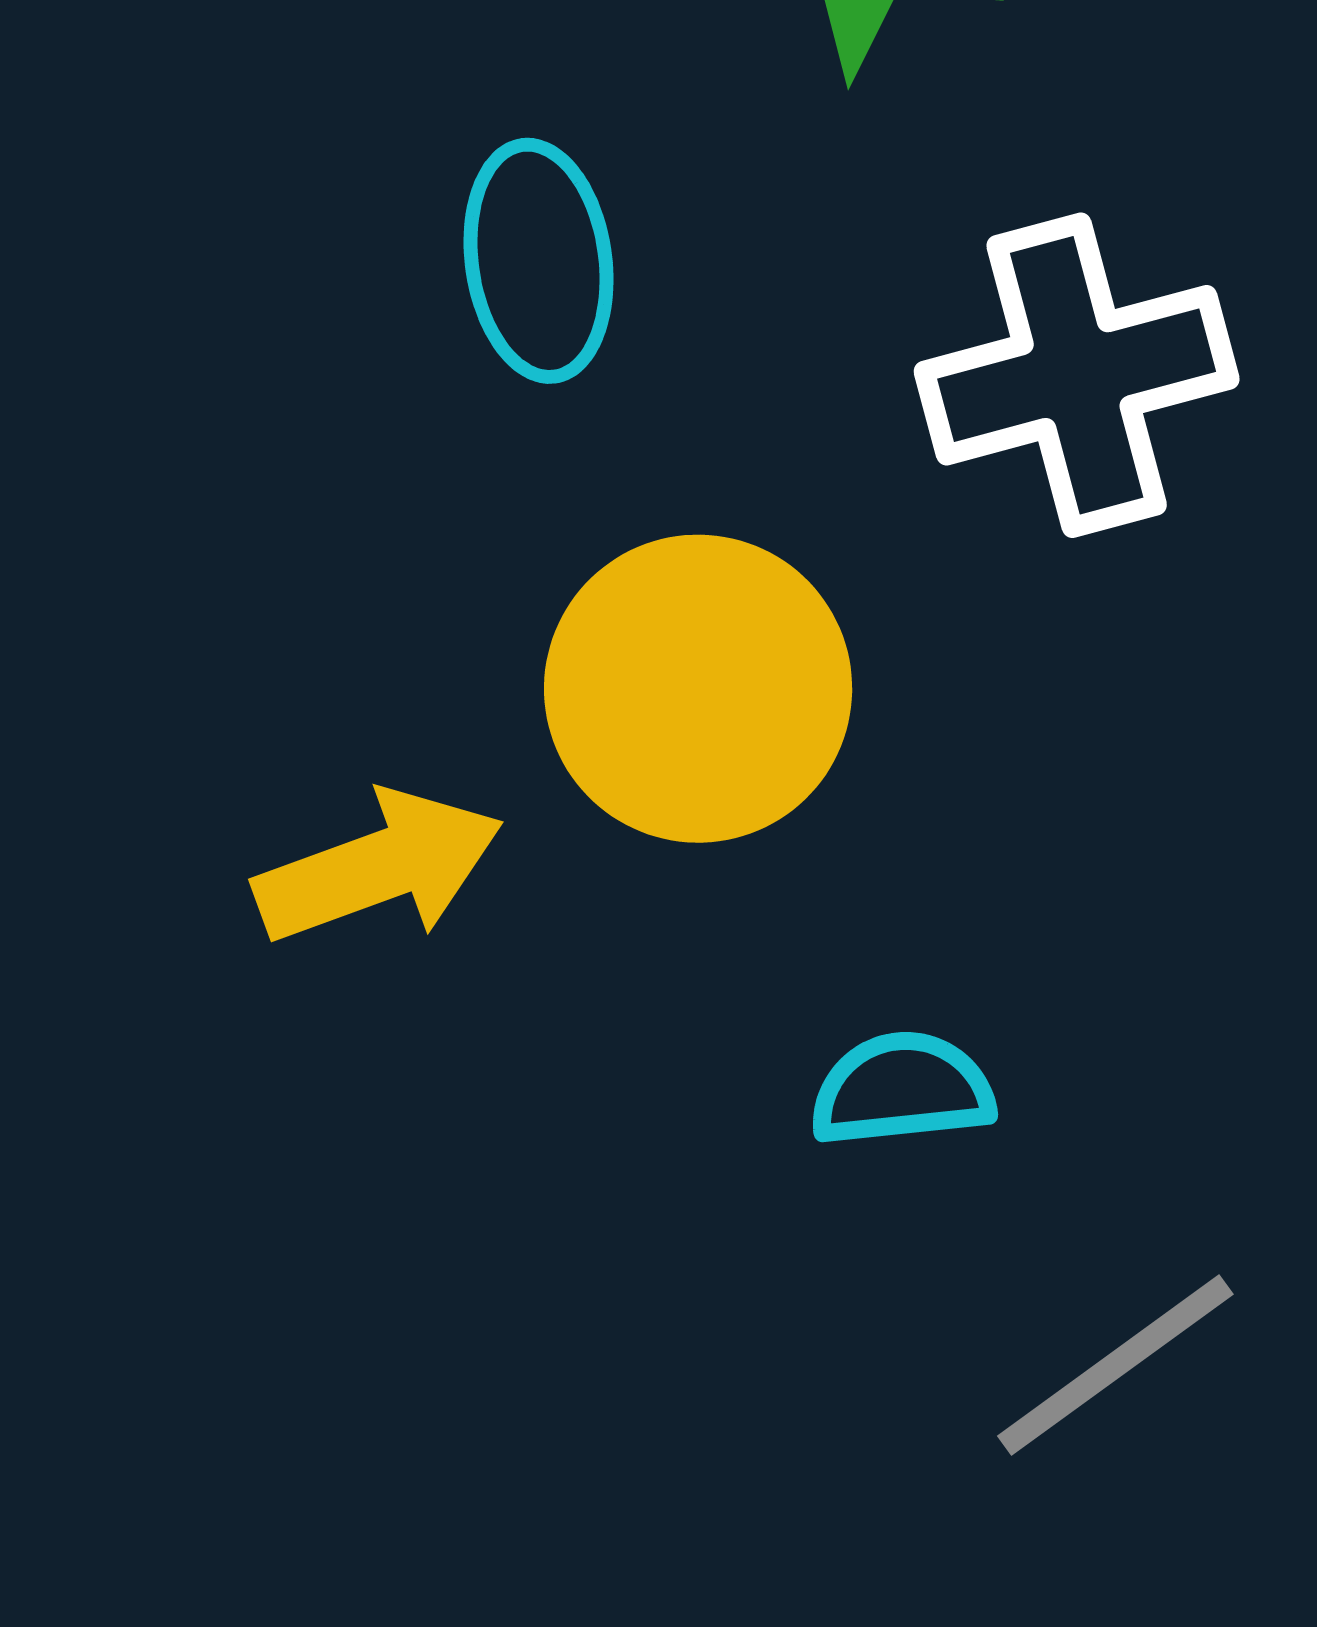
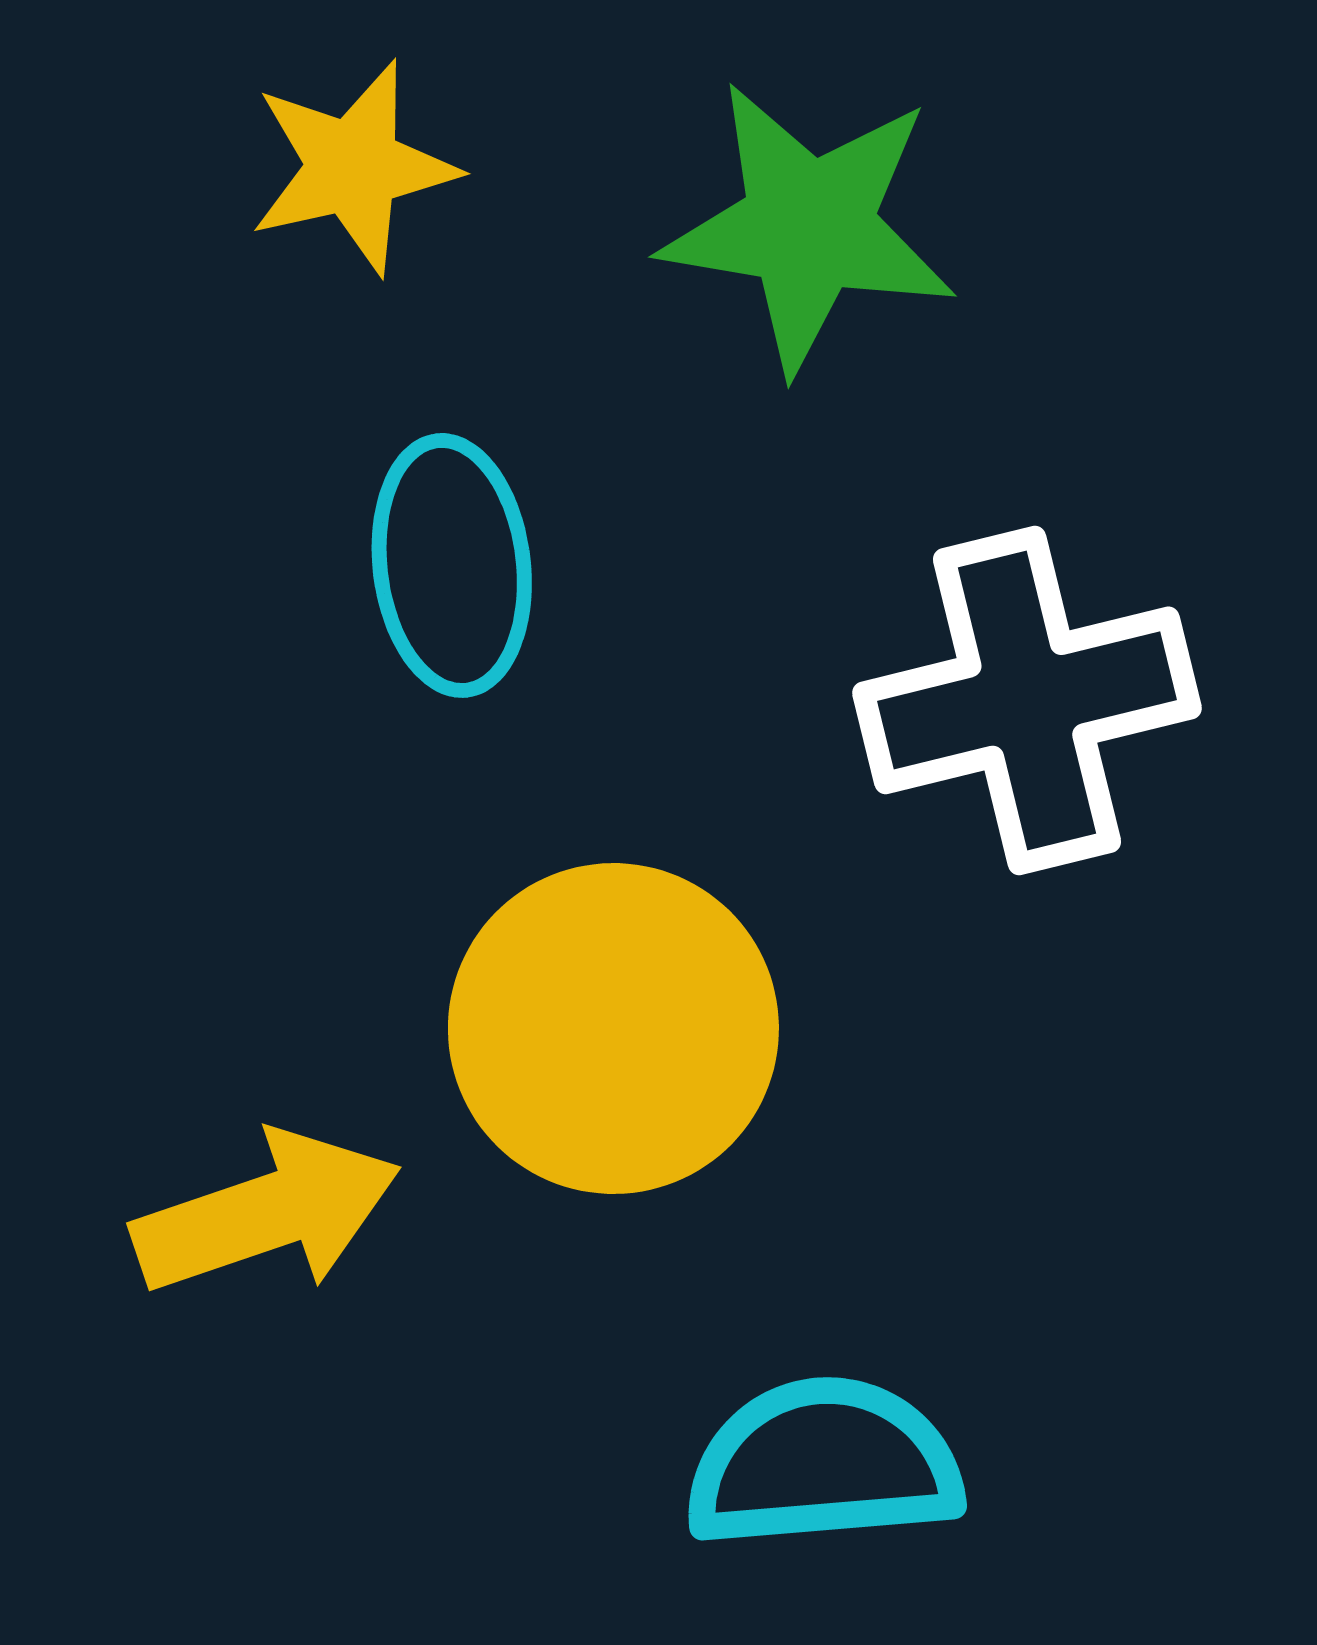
cyan semicircle: (902, 1089) -> (824, 1463), size x1.4

